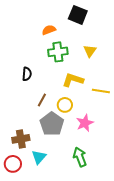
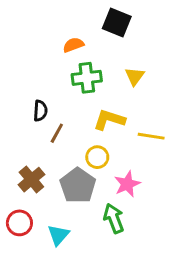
brown line: (42, 100) -> (57, 133), moved
brown cross: (21, 139) -> (31, 180), moved, turned -30
green arrow: (80, 157) -> (114, 218), moved
red circle: (13, 164) -> (19, 223), moved

